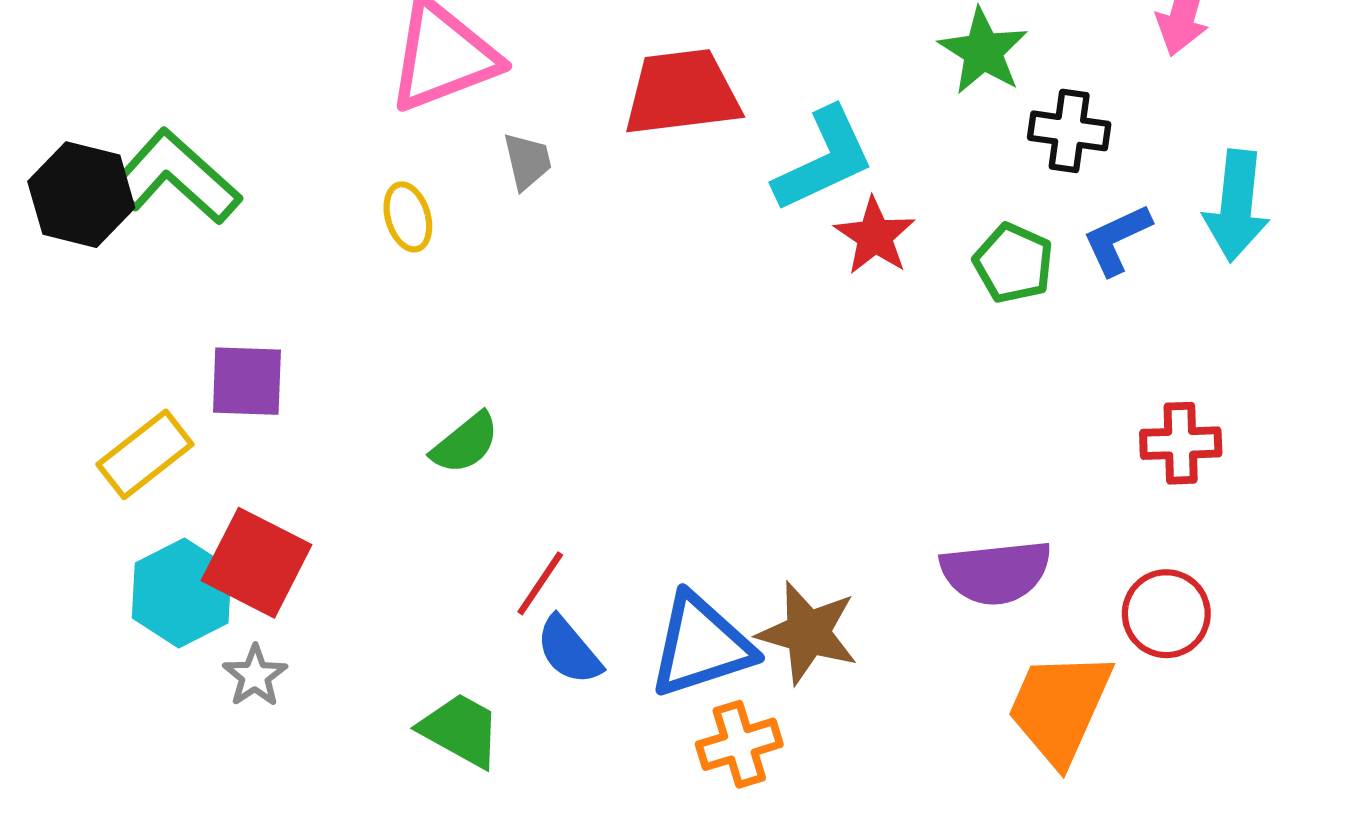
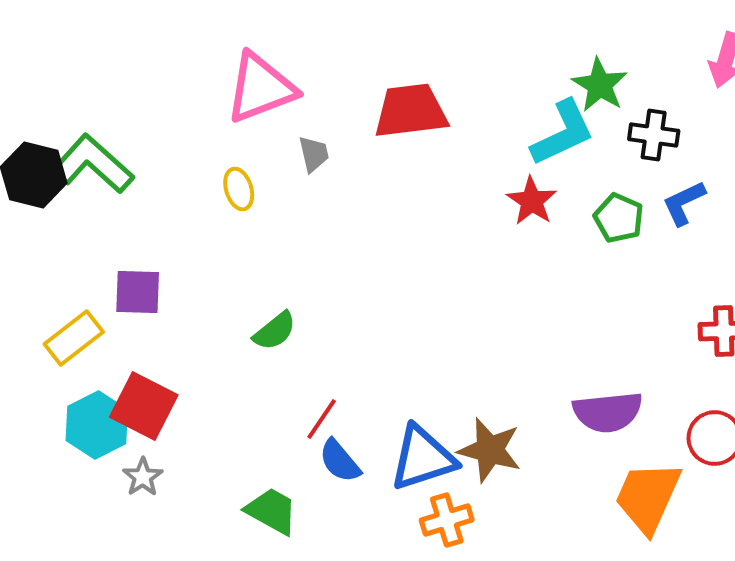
cyan L-shape: (824, 160) -> (563, 133), moved

